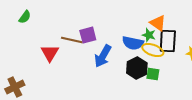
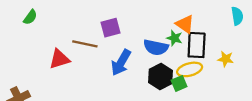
purple square: (88, 35) -> (110, 28), moved
yellow ellipse: (153, 50) -> (190, 69), moved, turned -35
red triangle: (50, 53) -> (59, 59), turned 42
green square: (153, 74) -> (179, 83), turned -32

